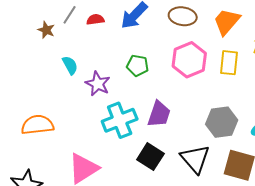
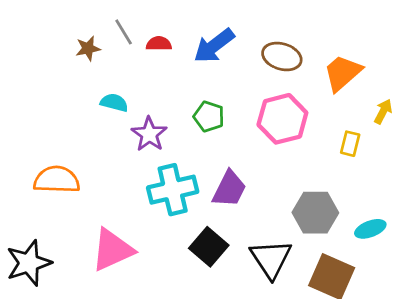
gray line: (70, 15) -> (124, 32), turned -72
brown star: (46, 30) -> (88, 48), turned 30
yellow rectangle: (229, 63) -> (350, 144), moved, size x0.7
cyan semicircle: (70, 65) -> (114, 103), turned -54

